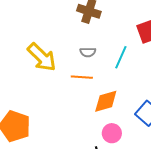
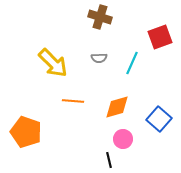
orange line: (82, 77) -> (73, 101), moved

